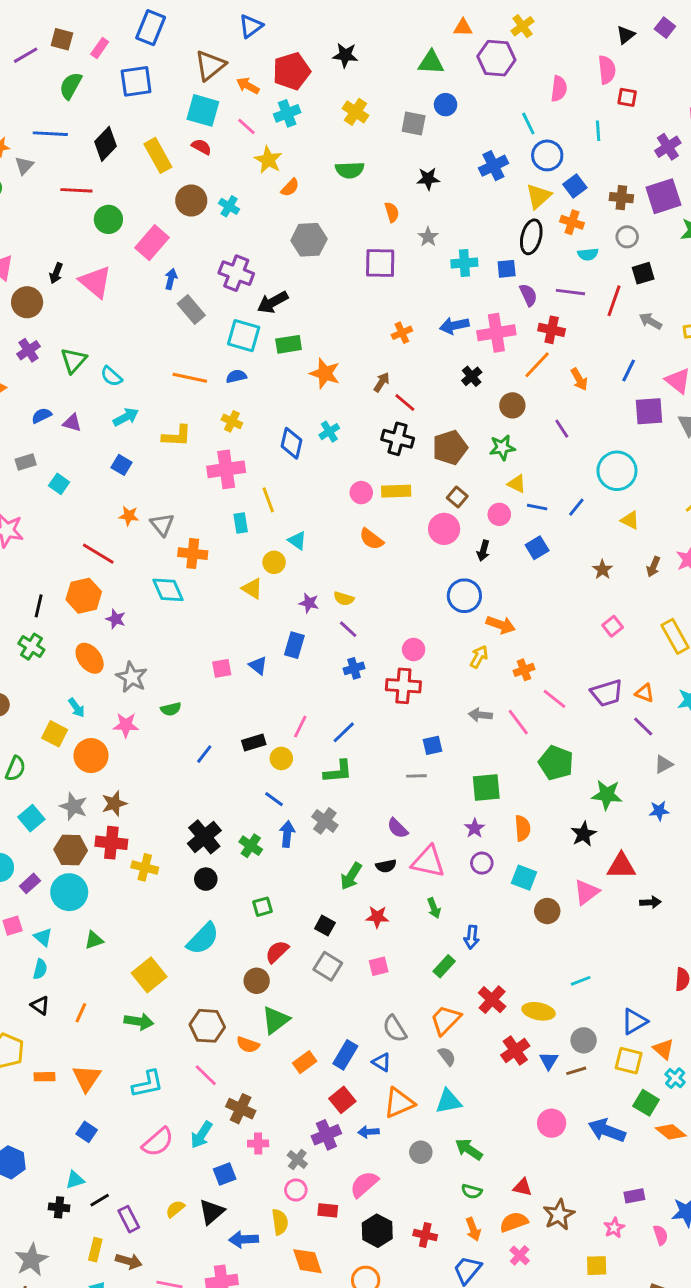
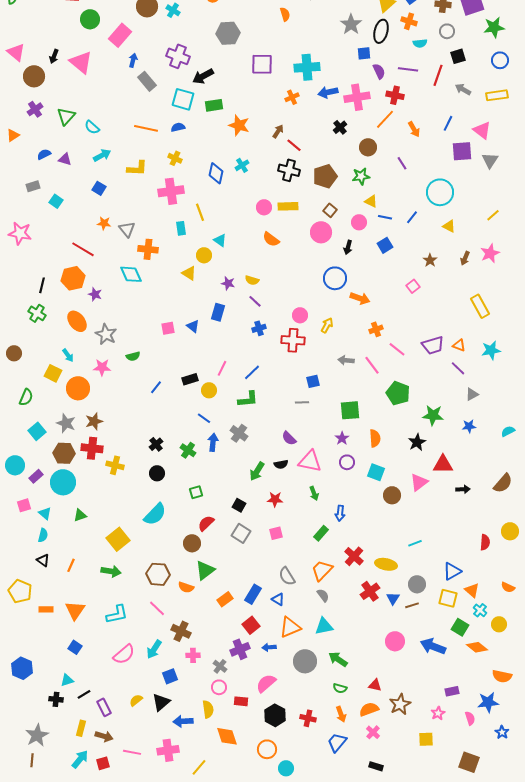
gray star: (428, 237) -> (351, 24), moved, size x1.5
purple square: (380, 263) -> (262, 64), moved
cyan cross: (464, 263) -> (307, 67), moved, size x1.4
pink square: (613, 626) -> (413, 286), moved
yellow arrow: (479, 657) -> (327, 325), moved
black cross: (204, 837) -> (156, 444), size x0.6
gray circle: (421, 1152) -> (305, 661), size x1.5

